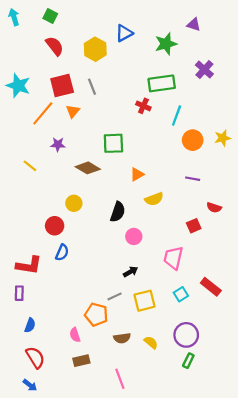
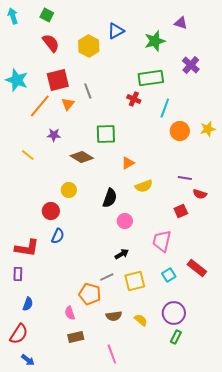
gray line: (92, 87) -> (88, 91), moved
purple line: (193, 179) -> (185, 178), moved
red semicircle: (35, 357) -> (19, 334), moved, turned 65

